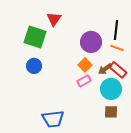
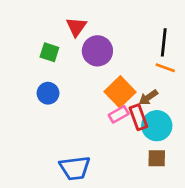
green square: (35, 37) -> (49, 52), size x0.6
purple circle: (91, 42) -> (97, 51), moved
orange square: (85, 65) -> (120, 92), size x1.5
red rectangle: (118, 70) -> (138, 117), moved, turned 30

